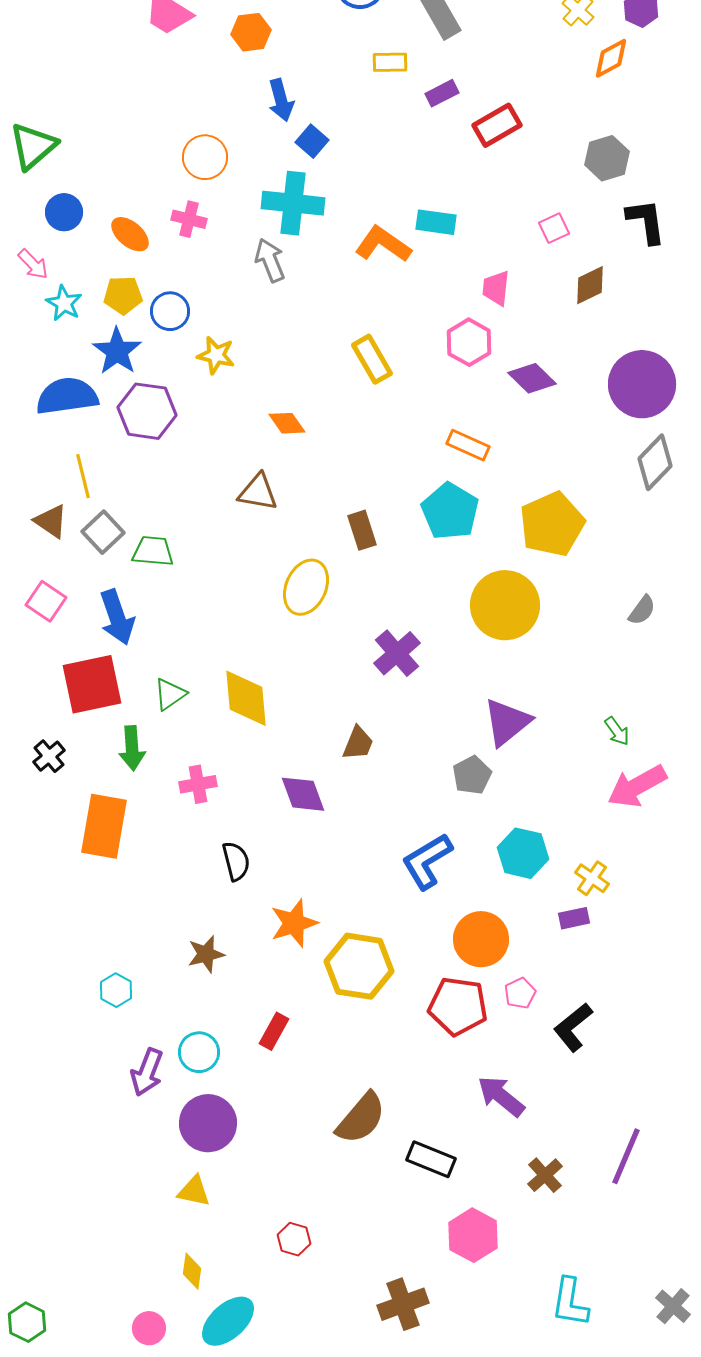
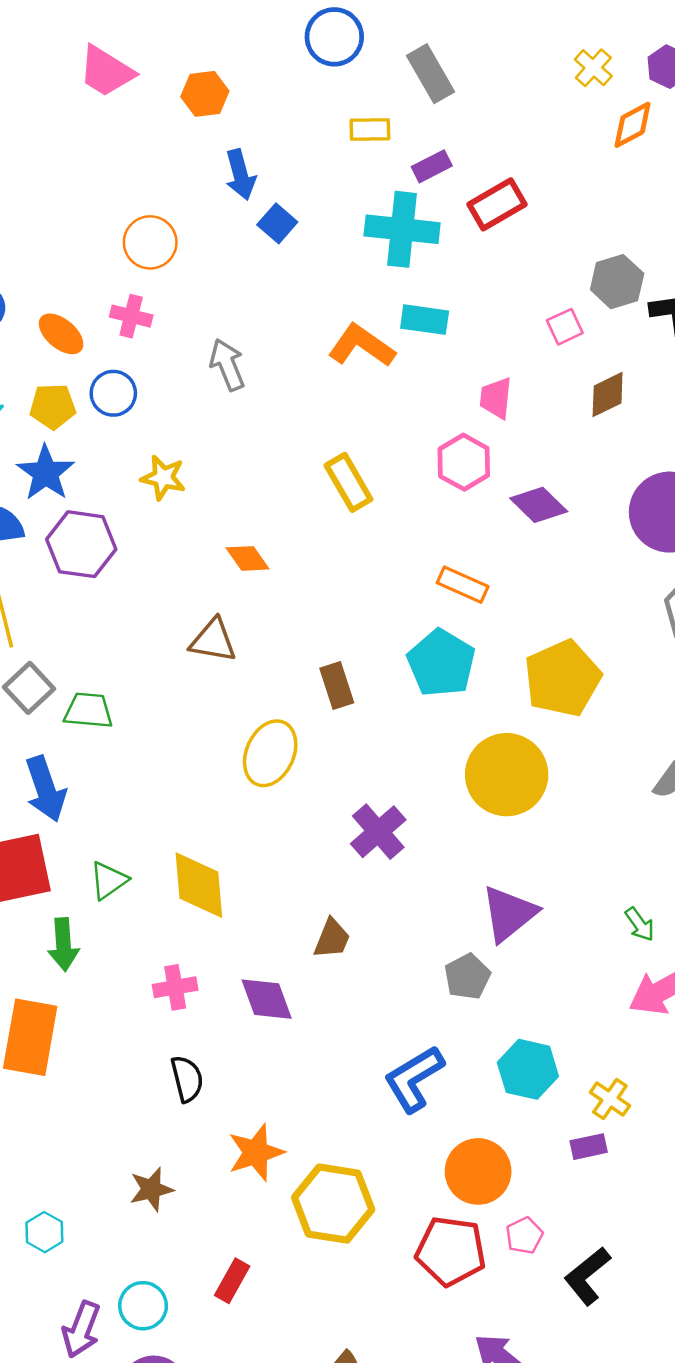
gray hexagon: (607, 158) -> (617, 282), moved
cyan cross: (293, 203) -> (402, 229), moved
blue circle: (170, 311) -> (113, 393), moved
pink cross: (198, 784) -> (175, 987), moved

